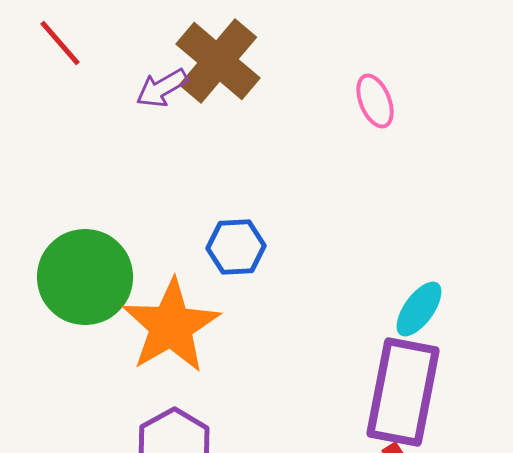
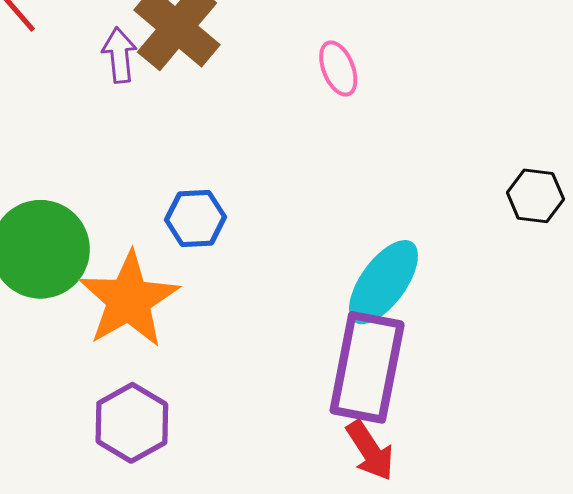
purple arrow: (162, 88) -> (119, 55), turned 114
cyan ellipse: (419, 309) -> (383, 282), size x1.5

